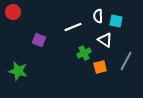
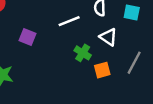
cyan square: (116, 21) -> (132, 12), moved
green cross: (84, 53) -> (83, 53), turned -32

